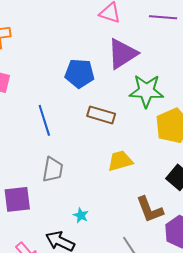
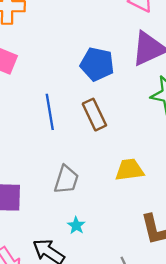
brown rectangle: (101, 115) -> (94, 115), moved, turned 40
gray trapezoid: (53, 170) -> (66, 180), moved

